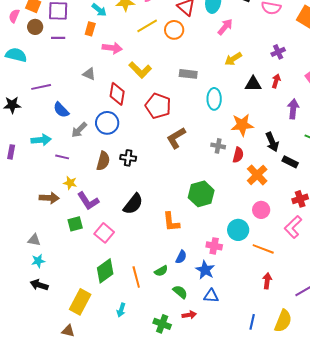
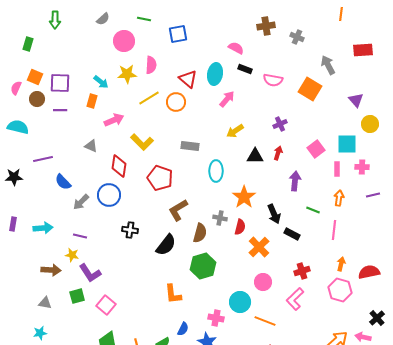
pink arrow: (112, 48) -> (114, 120), turned -30
orange star: (242, 125) -> (244, 197), turned -30
cyan arrow: (41, 140) -> (43, 228), moved
purple line: (62, 157) -> (80, 236), moved
brown semicircle: (103, 161) -> (200, 233), moved
black semicircle: (133, 204) -> (166, 245), moved
gray triangle: (34, 240) -> (45, 303), moved

